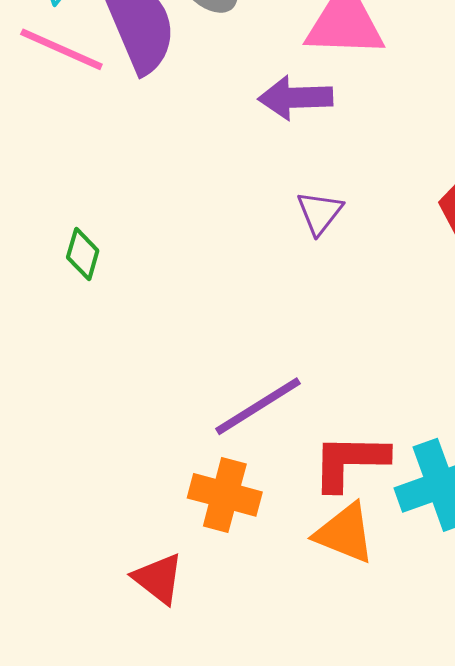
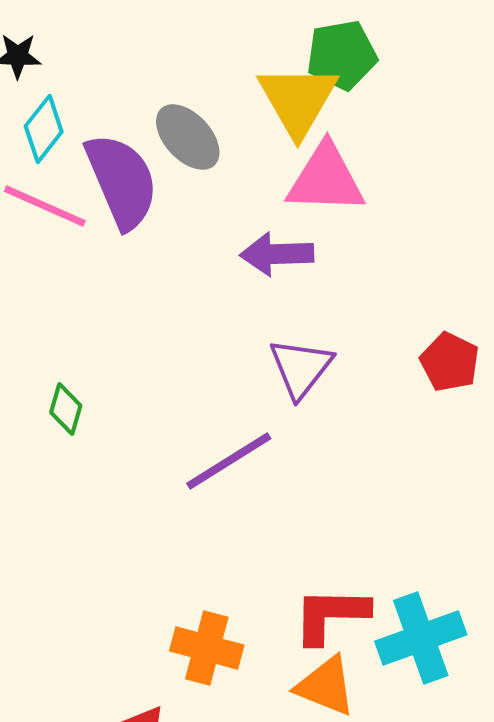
purple triangle: (320, 213) -> (301, 368), size x1.4
purple line: (258, 406) -> (229, 461), moved

